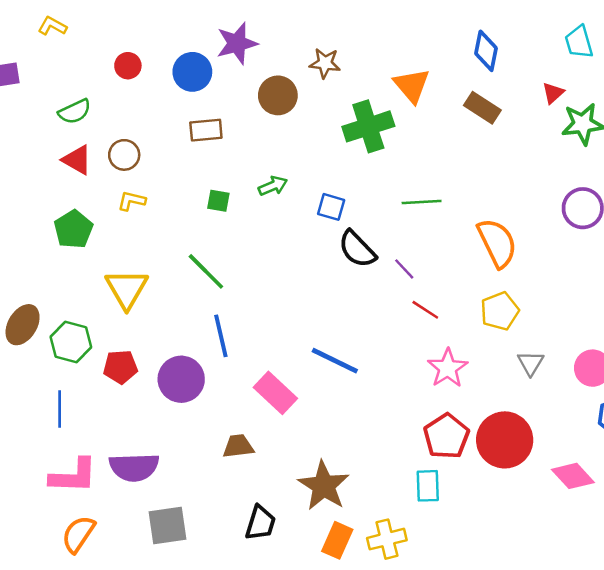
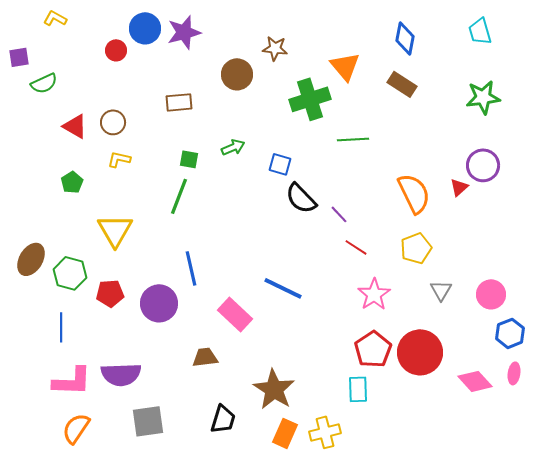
purple star: (237, 43) -> (184, 32), moved
blue circle: (192, 72) -> (145, 28), moved
red triangle: (553, 93) -> (459, 187), moved
green semicircle: (75, 112) -> (44, 83), moved
green line: (422, 202) -> (353, 139), moved
green pentagon: (73, 229) -> (72, 182), size x0.7
green line: (206, 271) -> (179, 196), moved, turned 66

